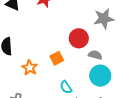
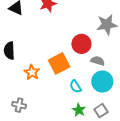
orange square: (57, 58) -> (59, 63), size x1.5
cyan semicircle: (66, 87) -> (76, 86), moved

